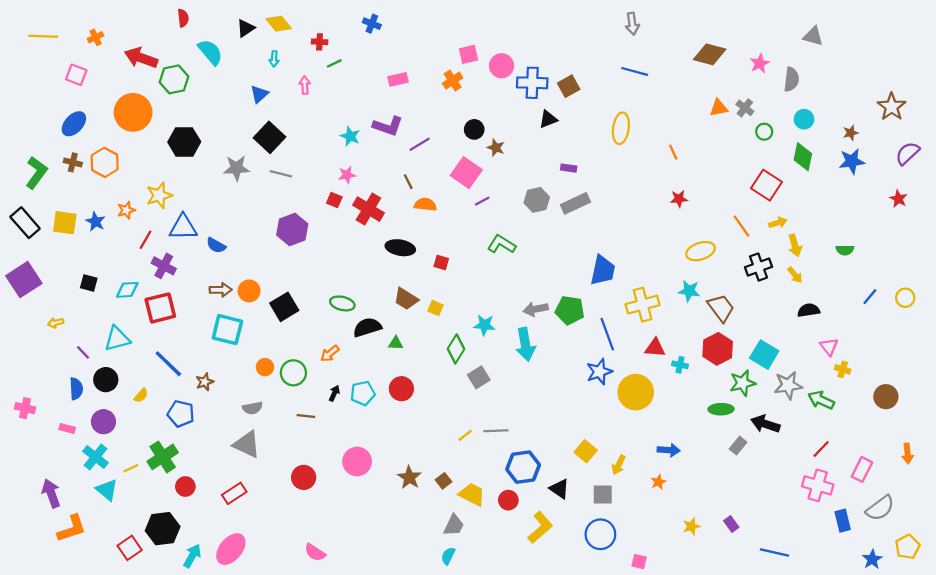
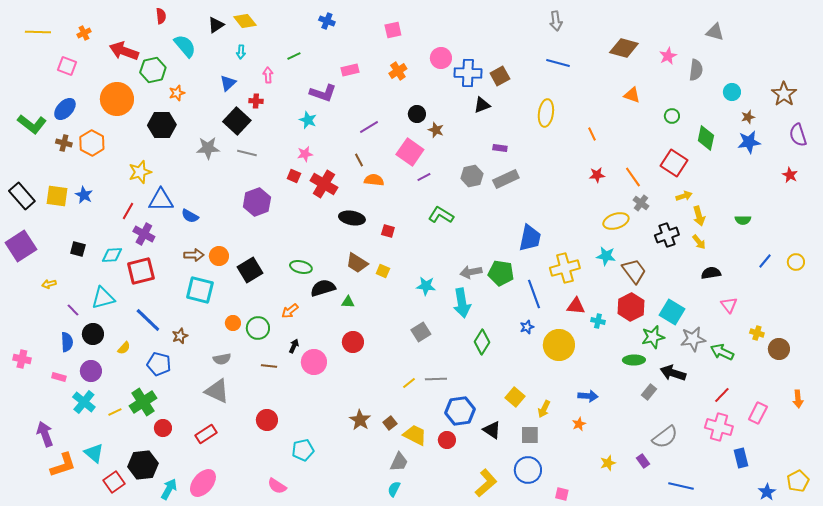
red cross: (320, 42) -> (256, 101), moved
pink square: (469, 54) -> (393, 30), moved
orange triangle: (719, 108) -> (632, 95), turned 30
gray cross: (745, 108) -> (641, 203), moved
cyan circle: (804, 119) -> (732, 92), moved
purple L-shape: (388, 126) -> (323, 93), moved
purple semicircle: (907, 153) -> (798, 135), turned -65
green L-shape: (36, 173) -> (32, 124), moved, turned 92
orange star: (126, 210) -> (177, 93), moved
orange line: (741, 226) -> (633, 177), moved
green diamond: (456, 349) -> (482, 342), moved
yellow cross: (843, 369) -> (757, 333), moved
blue star: (599, 372) -> (527, 327), size x0.6
cyan pentagon: (363, 393) -> (303, 450), moved
pink circle: (357, 461) -> (314, 362), moved
cyan triangle: (107, 490) -> (94, 453), moved
gray semicircle: (880, 508) -> (665, 437), moved
yellow L-shape: (540, 527) -> (486, 483), moved

